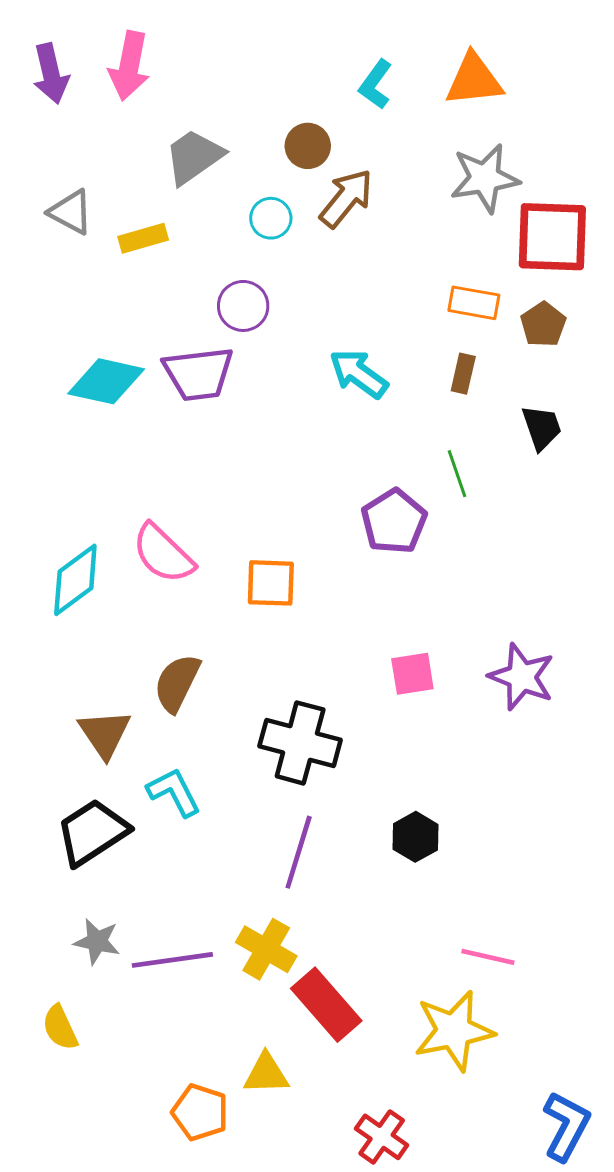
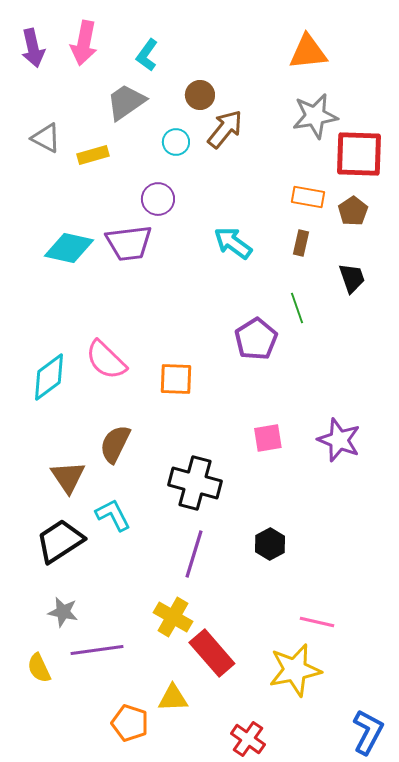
cyan L-shape: (375, 84) -> (147, 55), moved
purple line: (172, 960) -> (97, 650), moved

